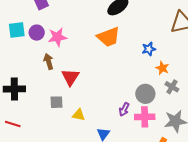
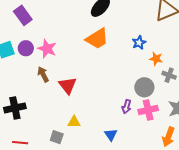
pink star: (57, 37) -> (47, 49), turned -30
gray square: (56, 102) -> (57, 137), moved, turned 32
yellow triangle: (79, 115) -> (74, 122), moved

